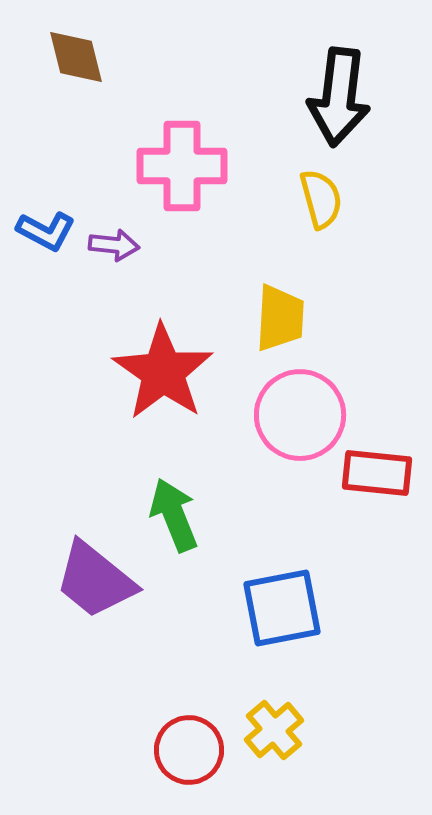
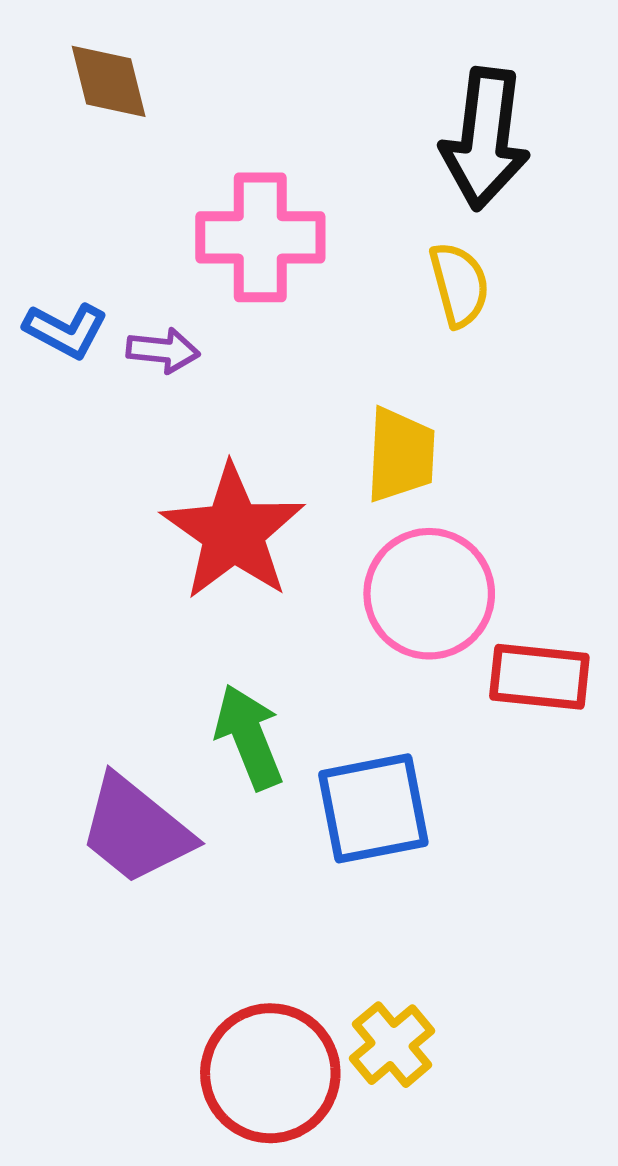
blue square: (282, 608) -> (373, 808), moved
red circle: (189, 750) -> (270, 1073), size x1.4

